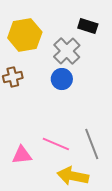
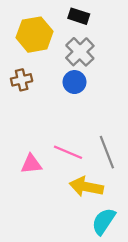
black rectangle: (88, 26) -> (79, 16), moved

